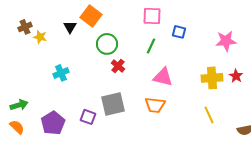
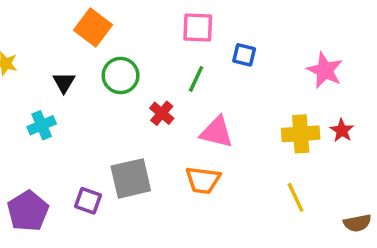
black triangle: (70, 27) -> (64, 82), moved
pink star: (226, 41) -> (325, 70), turned 30
red cross: (118, 66) -> (162, 113), moved

